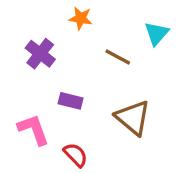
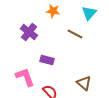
cyan triangle: (156, 33) -> (89, 13), moved
brown triangle: (133, 118) -> (84, 83), moved, size x0.7

